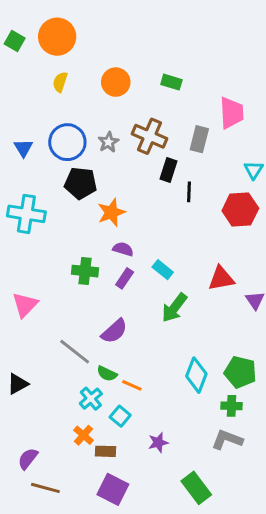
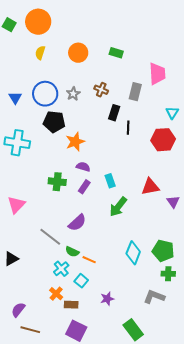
brown cross: (149, 136) -> (101, 90), size x0.6
cyan rectangle: (163, 270) -> (110, 181), turned 32
green cross: (232, 406) -> (168, 274), moved

